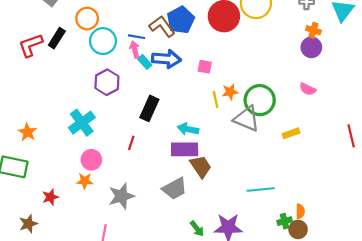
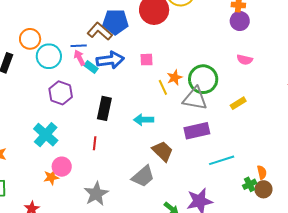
blue pentagon: (181, 20) -> (115, 22), turned -30
purple rectangle: (185, 149) -> (197, 131), moved
orange star: (85, 181) -> (51, 177), moved

